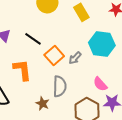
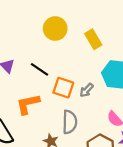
orange square: (54, 56) -> (63, 88), turned -30
orange L-shape: (22, 70) -> (28, 104), turned -95

